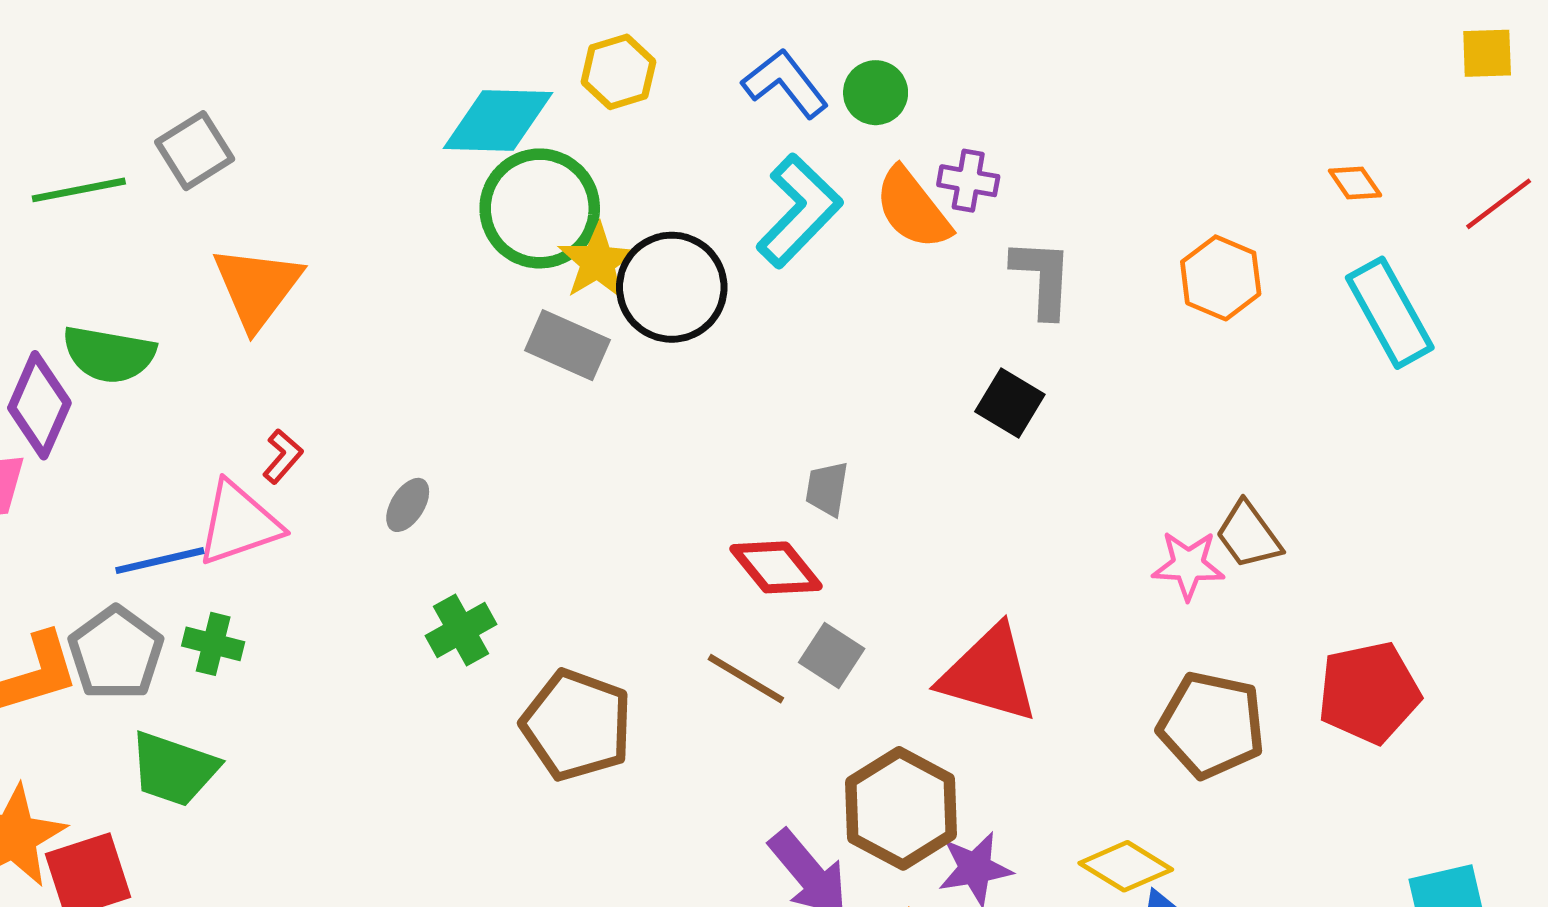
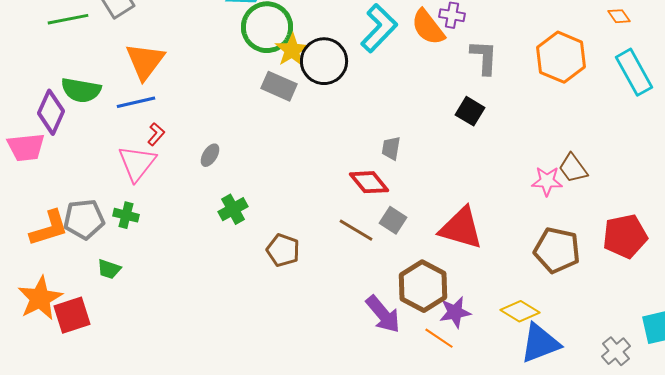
orange hexagon: (1221, 278) -> (561, 57), size x1.4
pink triangle: (239, 523) -> (137, 163), turned -33
blue line: (160, 561) -> (136, 102), moved
gray pentagon: (116, 653) -> (84, 219), turned 30
brown pentagon: (577, 725) -> (283, 250), size x0.7
green trapezoid: (174, 769) -> (109, 269), size x0.6

